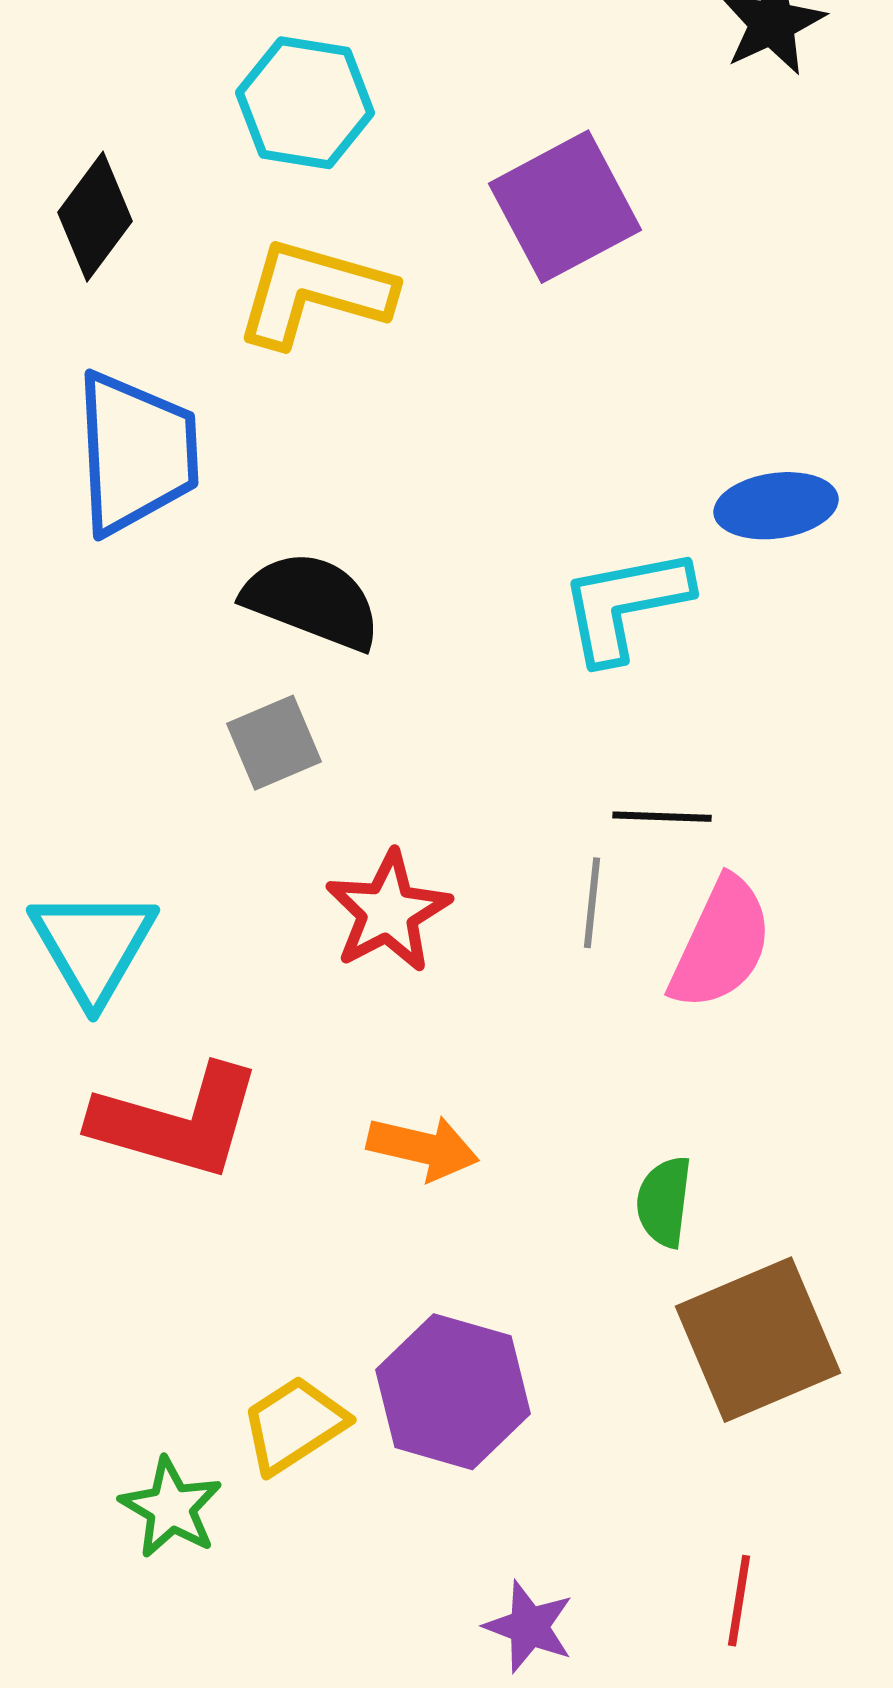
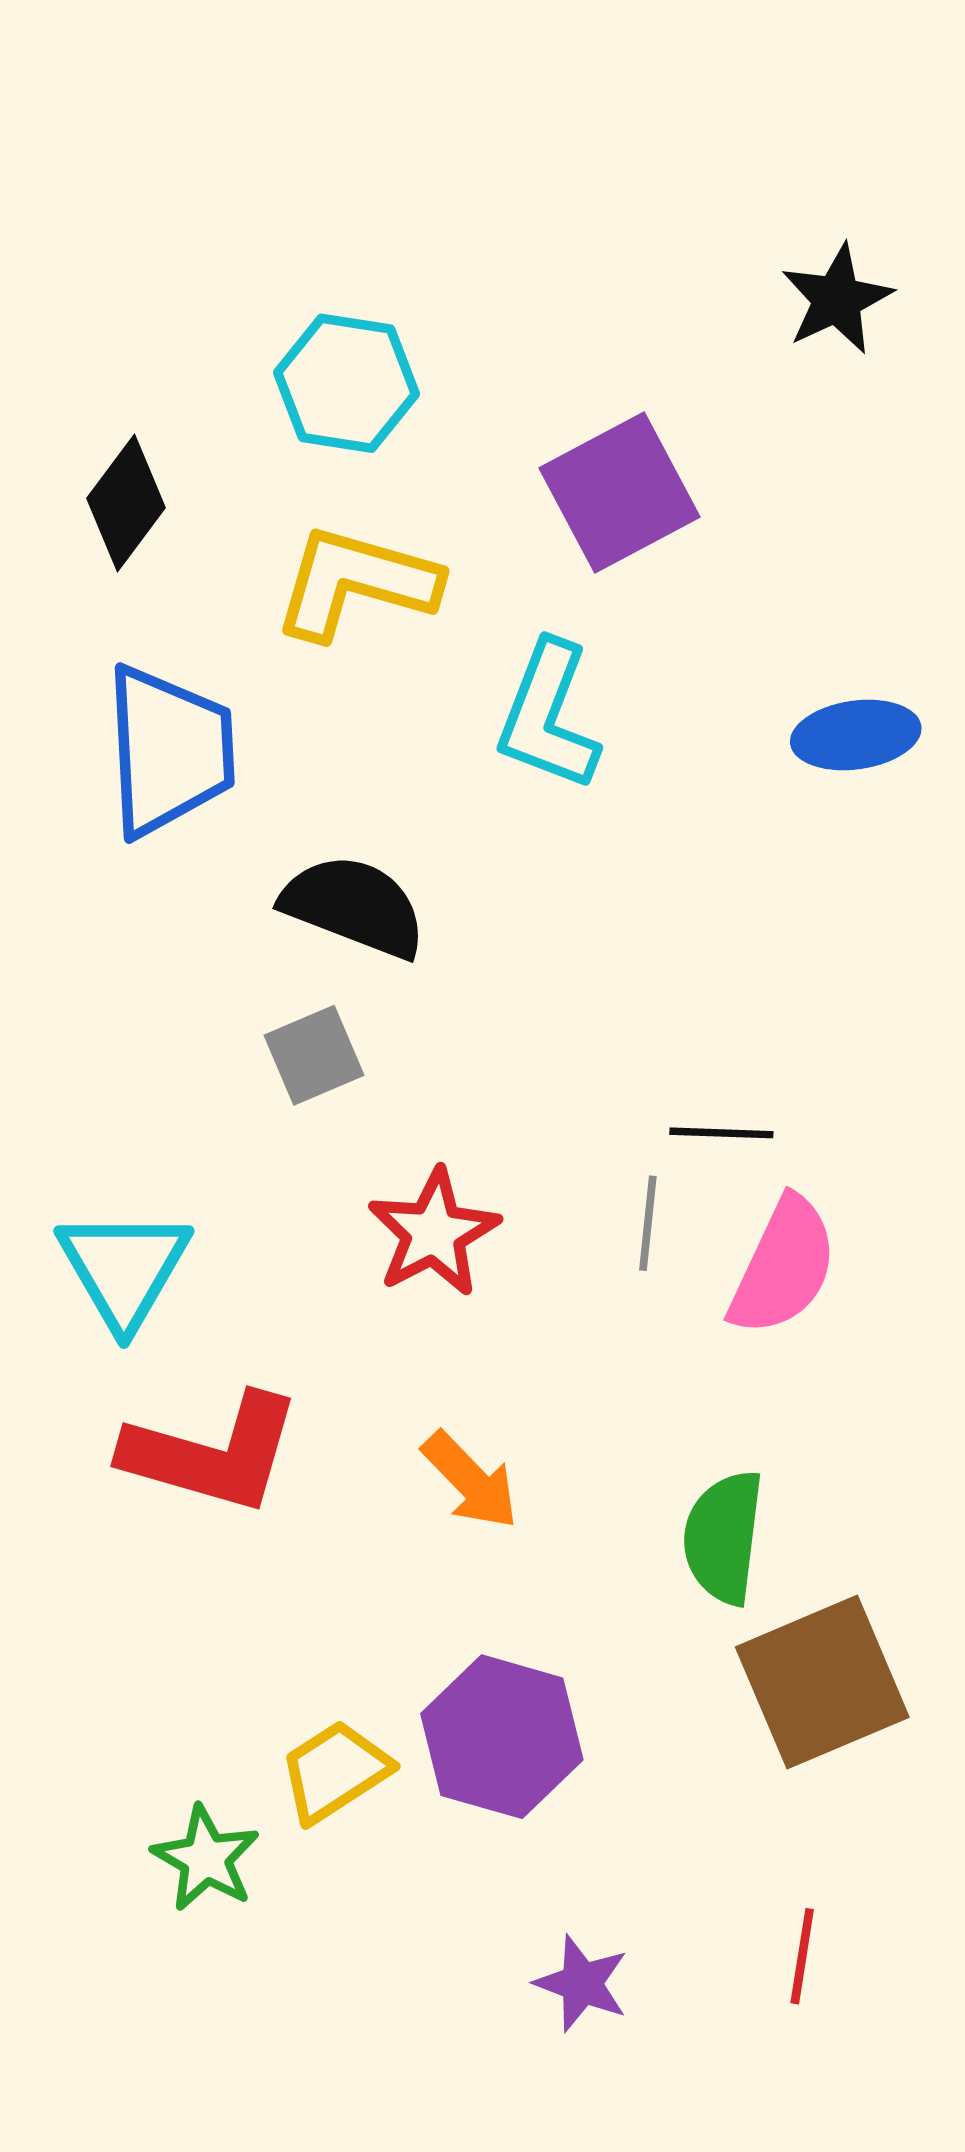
blue ellipse: (776, 506) -> (856, 735), moved
cyan L-shape: (625, 605) -> (548, 716), moved, turned -58
orange arrow: (423, 1148) -> (470, 1481), turned 33
green semicircle: (664, 1202) -> (723, 1537), size x1.4

